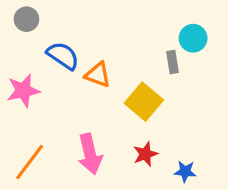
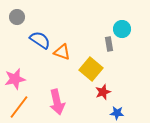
pink star: (23, 91) -> (15, 79), moved
red star: (145, 154) -> (103, 92), moved

